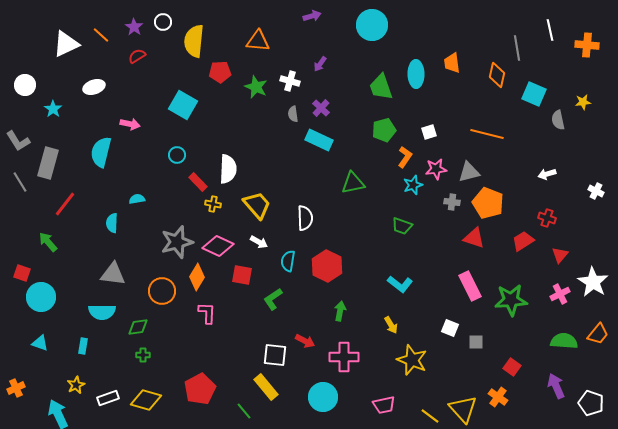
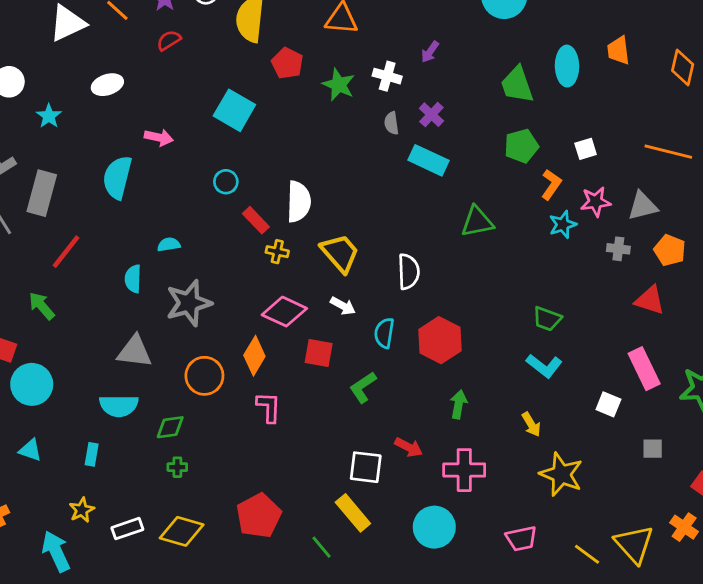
red pentagon: (220, 72) -> (287, 63), turned 30
orange pentagon: (488, 203) -> (670, 250), size x0.7
green trapezoid: (402, 226) -> (547, 319), moved
gray star: (177, 242) -> (189, 303), moved
white square: (450, 328) -> (608, 404), moved

